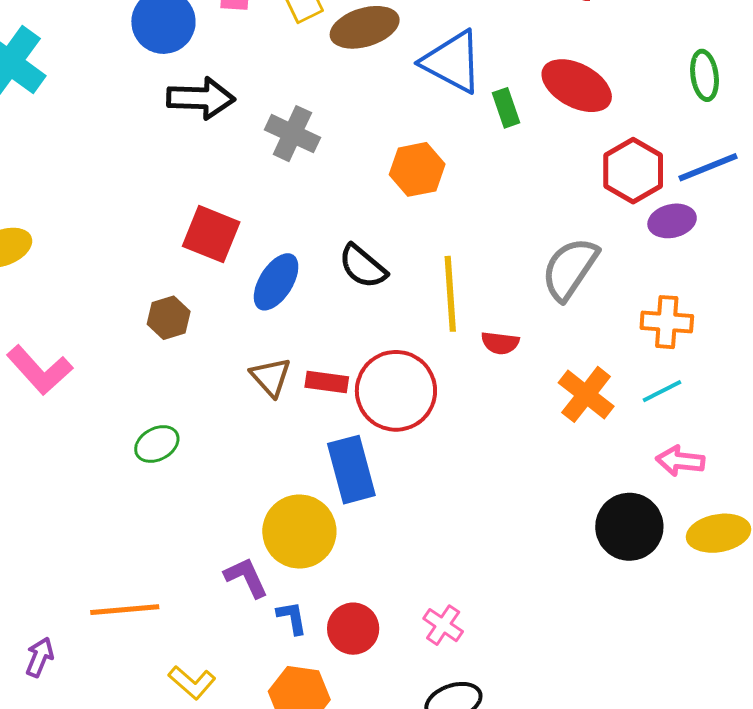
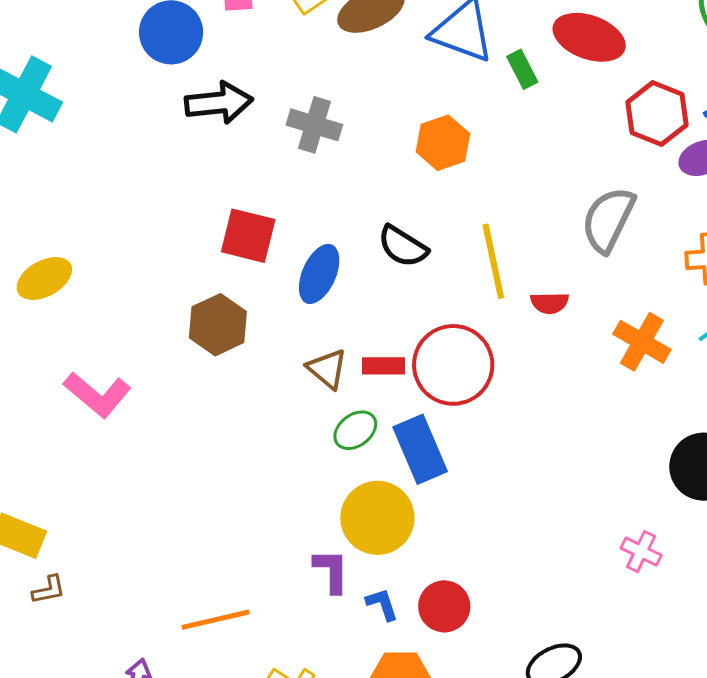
brown hexagon: (169, 318) -> (218, 325), size x1.4
green ellipse: (157, 444) -> (355, 430), moved
purple L-shape: (246, 577) -> (331, 571), turned 33
pink cross: (443, 625) -> (641, 552), moved

